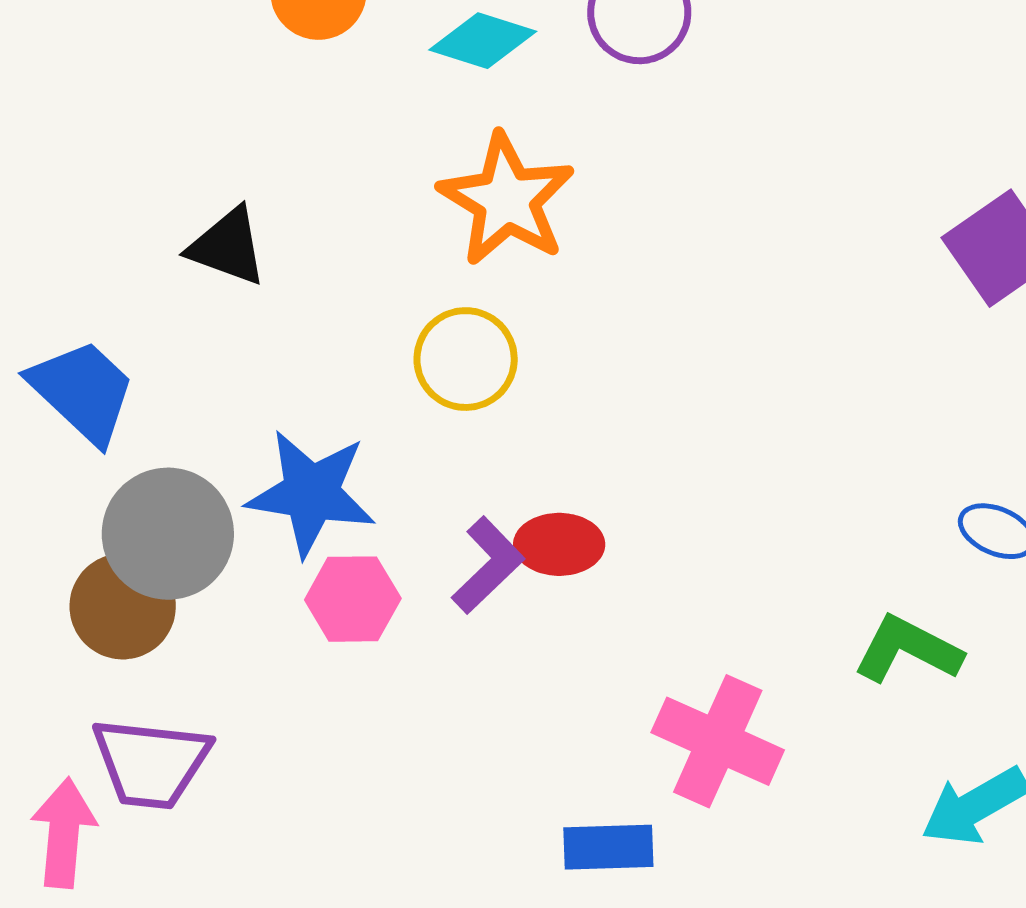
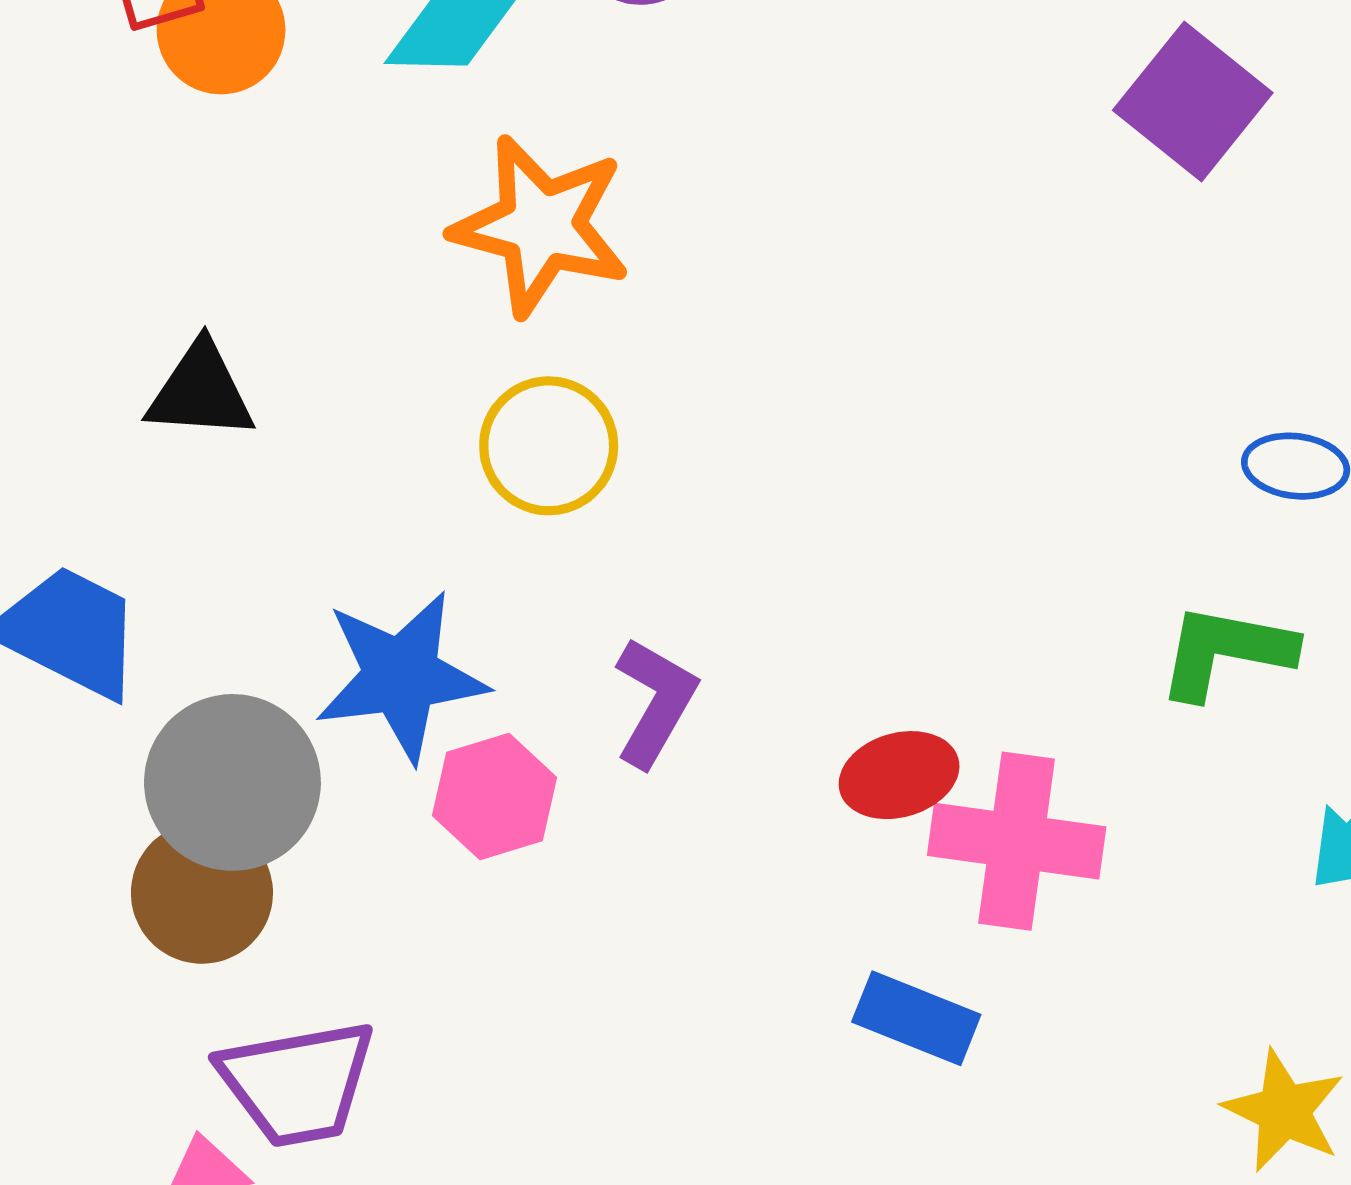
red ellipse: (559, 544) -> (899, 775), moved
blue rectangle: (608, 847) -> (916, 1018), turned 40

